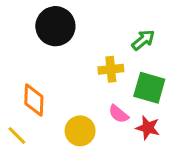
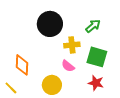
black circle: (55, 26) -> (50, 24), moved
pink semicircle: (119, 114) -> (68, 66), moved

